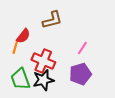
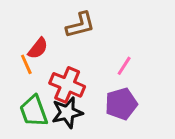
orange line: (15, 47) -> (26, 64), turned -40

